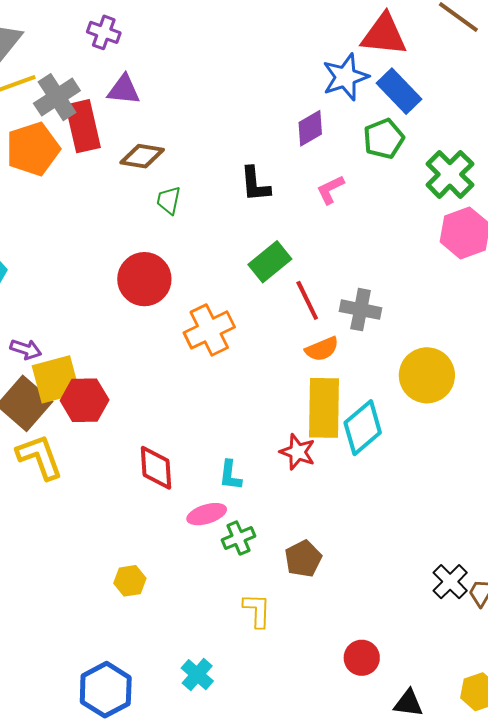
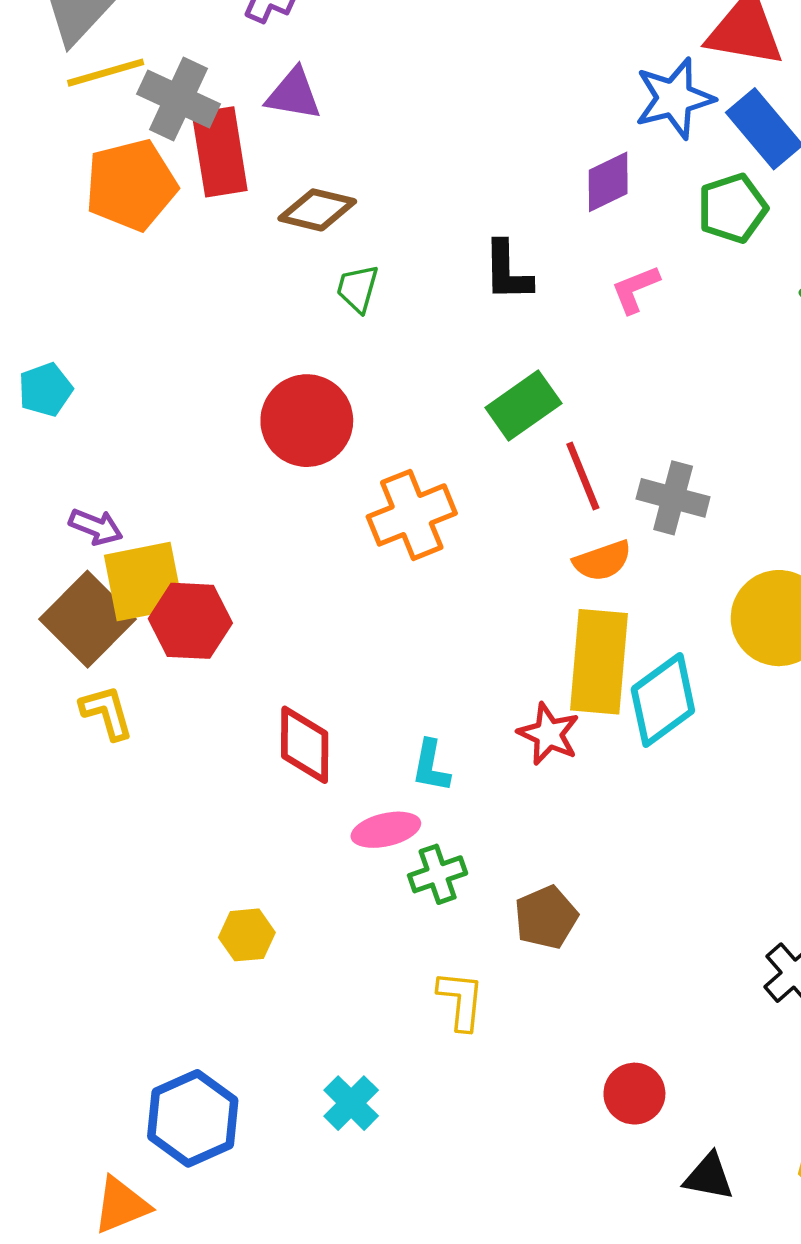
gray cross: (57, 97) -> (179, 99), turned -36
yellow L-shape: (40, 457) -> (107, 712), size x0.7

